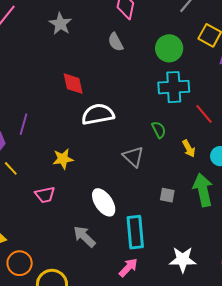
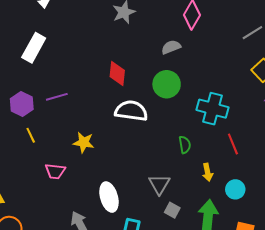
gray semicircle: (116, 42) -> (171, 47), turned 78
green circle: (169, 48) -> (167, 84), moved
purple line: (24, 124) -> (57, 97), turned 40
gray triangle: (133, 157) -> (159, 184), moved

